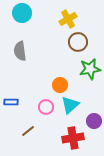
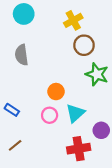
green star: (90, 69) -> (97, 74), turned 30
orange circle: (60, 85) -> (56, 92), moved
blue rectangle: (11, 102) -> (12, 110), turned 32
brown line: (28, 131) -> (15, 145), moved

